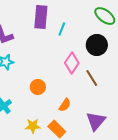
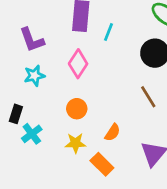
pink diamond: (72, 63) -> (78, 64), moved
yellow star: (33, 126) -> (75, 143), moved

